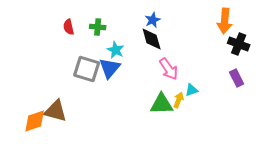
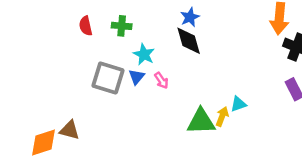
blue triangle: (110, 68) -> (137, 77), size x0.6
pink arrow: (169, 69) -> (161, 80), moved, size x0.6
brown triangle: (56, 111) -> (70, 130), size x0.7

